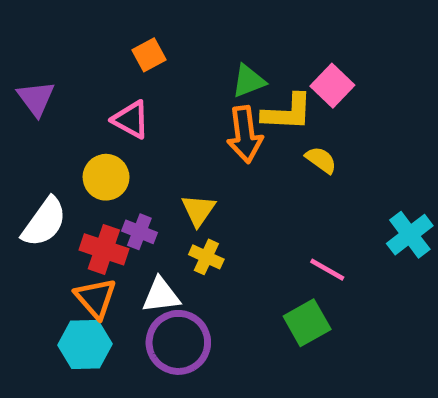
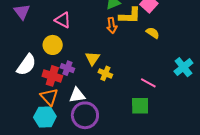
orange arrow: (245, 134) -> (112, 25), size x0.7
yellow semicircle: (321, 160) -> (153, 33), moved
yellow cross: (206, 257) -> (105, 73), moved
green square: (307, 323) -> (140, 106), turned 30

